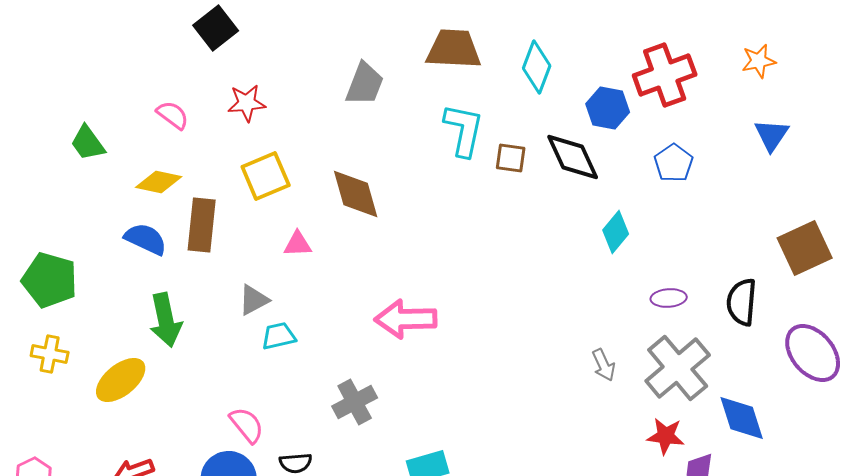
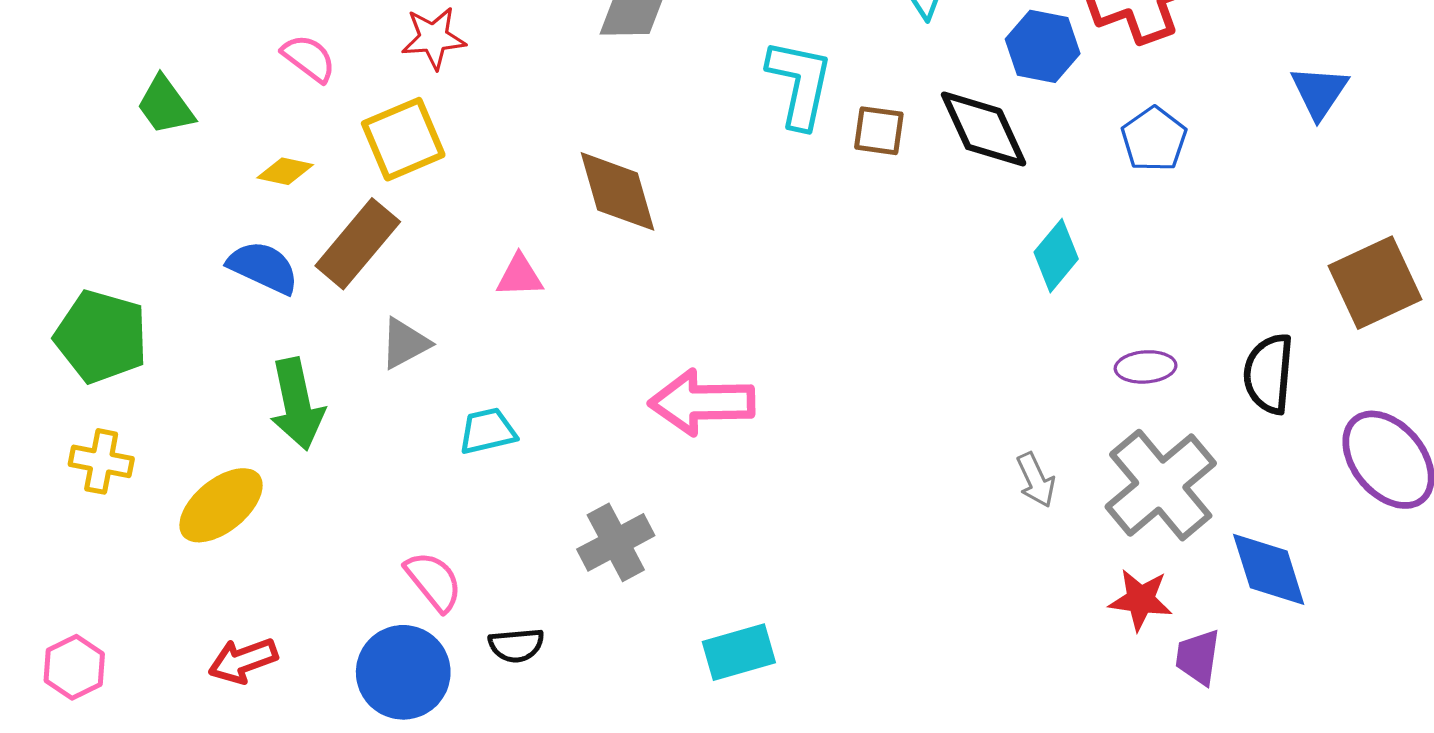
yellow square: (266, 176) -> (403, 139), moved
yellow diamond: (159, 182) -> (285, 171), size x0.7
brown rectangle: (202, 225) -> (358, 244), turned 34
gray triangle: (254, 300) -> (405, 343), moved

